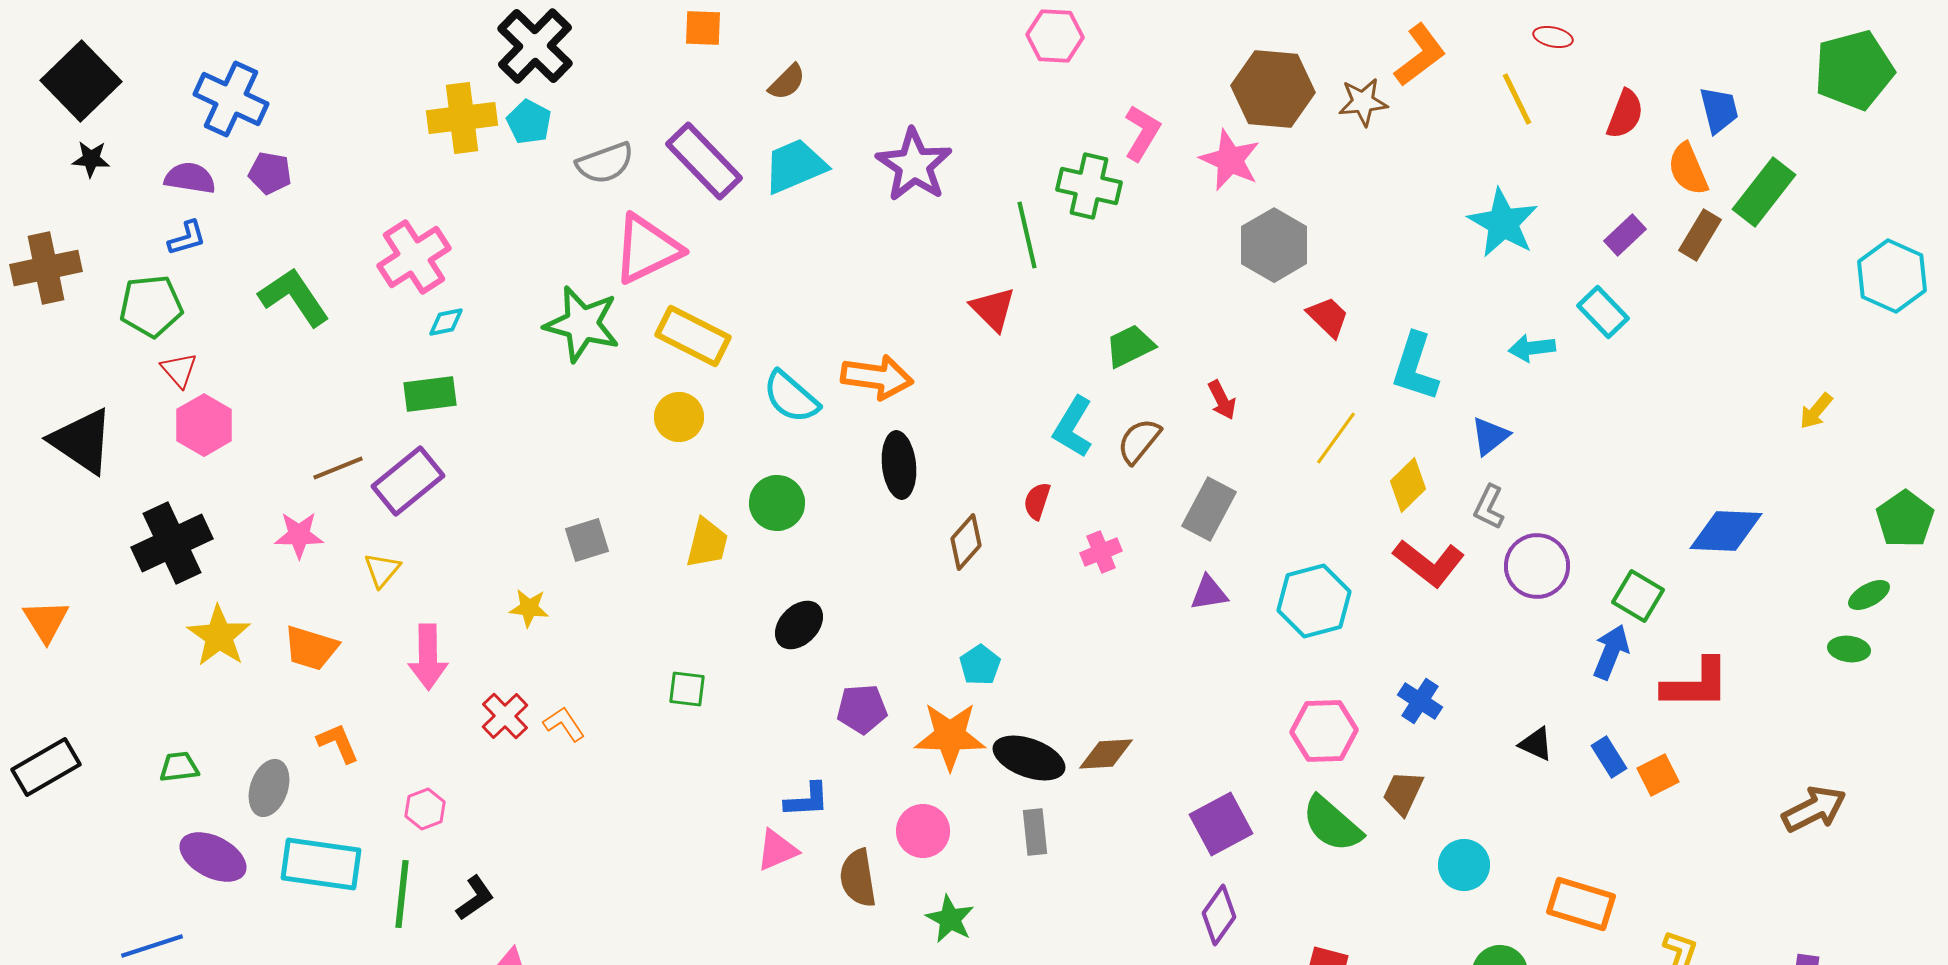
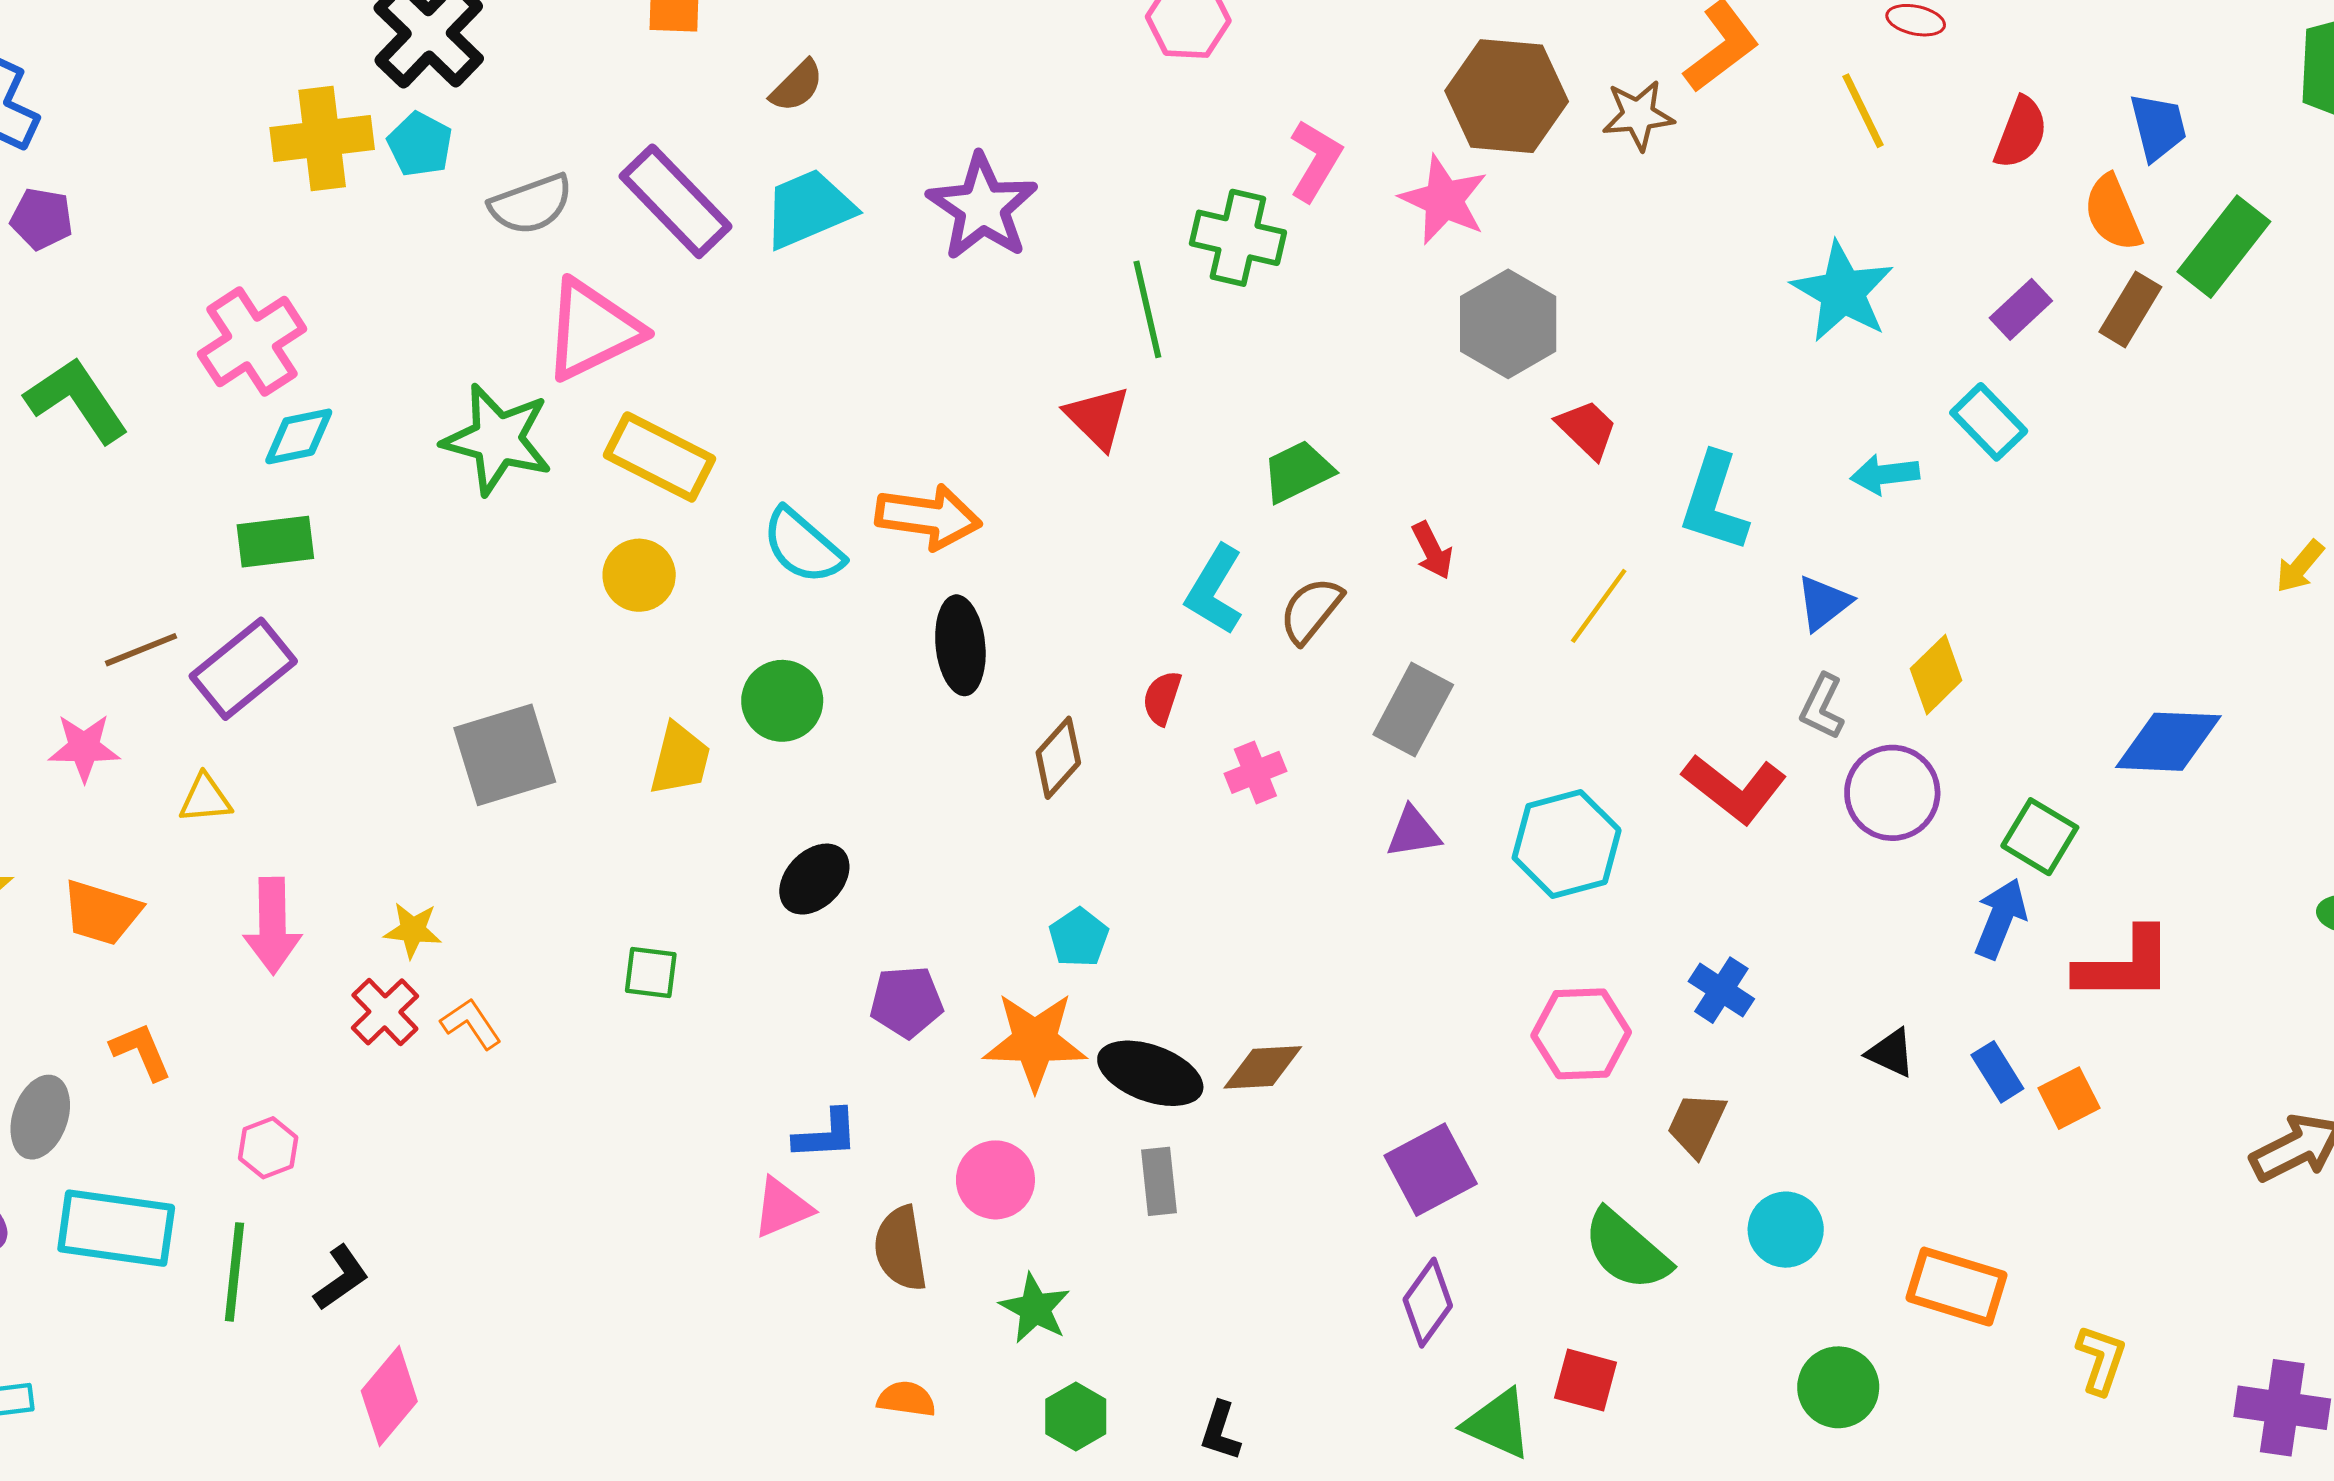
cyan diamond: (446, 322) -> (299, 436), size x1.4
yellow diamond: (1408, 485) -> (1936, 675), moved
gray square: (587, 540) -> (505, 755), size x1.6
yellow triangle: (382, 570) -> (205, 799), turned 45
yellow star: (529, 608) -> (413, 930), moved
green semicircle: (1332, 824) -> (1626, 1250), moved

